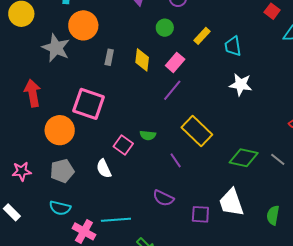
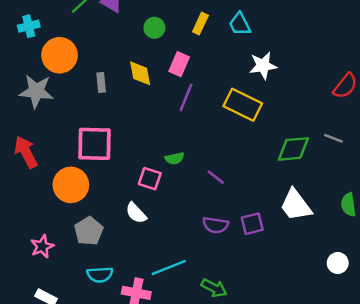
yellow rectangle: (197, 131) -> (243, 105), moved
purple square: (200, 214) -> (252, 224), moved

